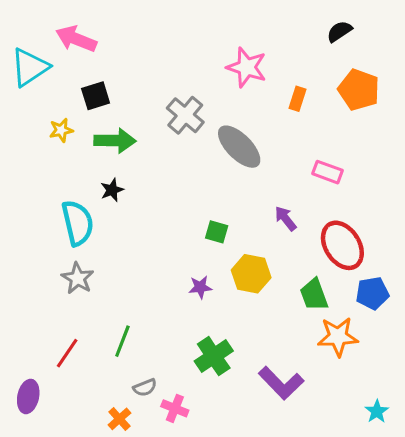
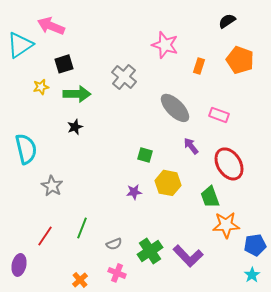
gray ellipse: (239, 147) -> (175, 108), moved
cyan semicircle: (78, 223) -> (26, 149), moved
blue pentagon: (372, 293) -> (255, 245), moved
green cross: (214, 356) -> (150, 251), moved
gray semicircle: (145, 387) -> (114, 244), moved

